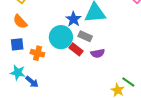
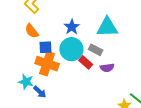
blue star: (74, 19) -> (72, 27), moved
blue square: (17, 44) -> (45, 47), moved
orange cross: (37, 53) -> (47, 64), size x1.6

